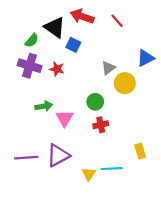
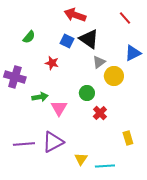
red line: (117, 21) -> (125, 18), moved
black triangle: (55, 27) -> (89, 39), moved
purple cross: (30, 66) -> (15, 77), moved
red cross: (101, 125) -> (100, 113), moved, turned -32
cyan line: (112, 169) -> (105, 166), moved

